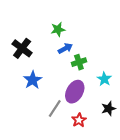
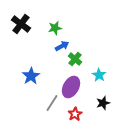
black cross: (22, 48) -> (21, 24), moved
green cross: (79, 62) -> (75, 59), turned -32

